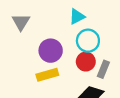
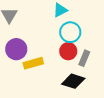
purple circle: (51, 51) -> (16, 49), moved

